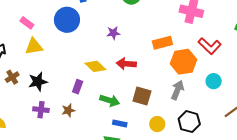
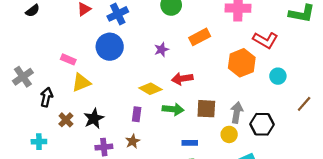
orange rectangle: (162, 43) -> (200, 37), moved
gray arrow: (177, 90) -> (237, 113), moved
green arrow: (110, 100) -> (173, 109), moved

